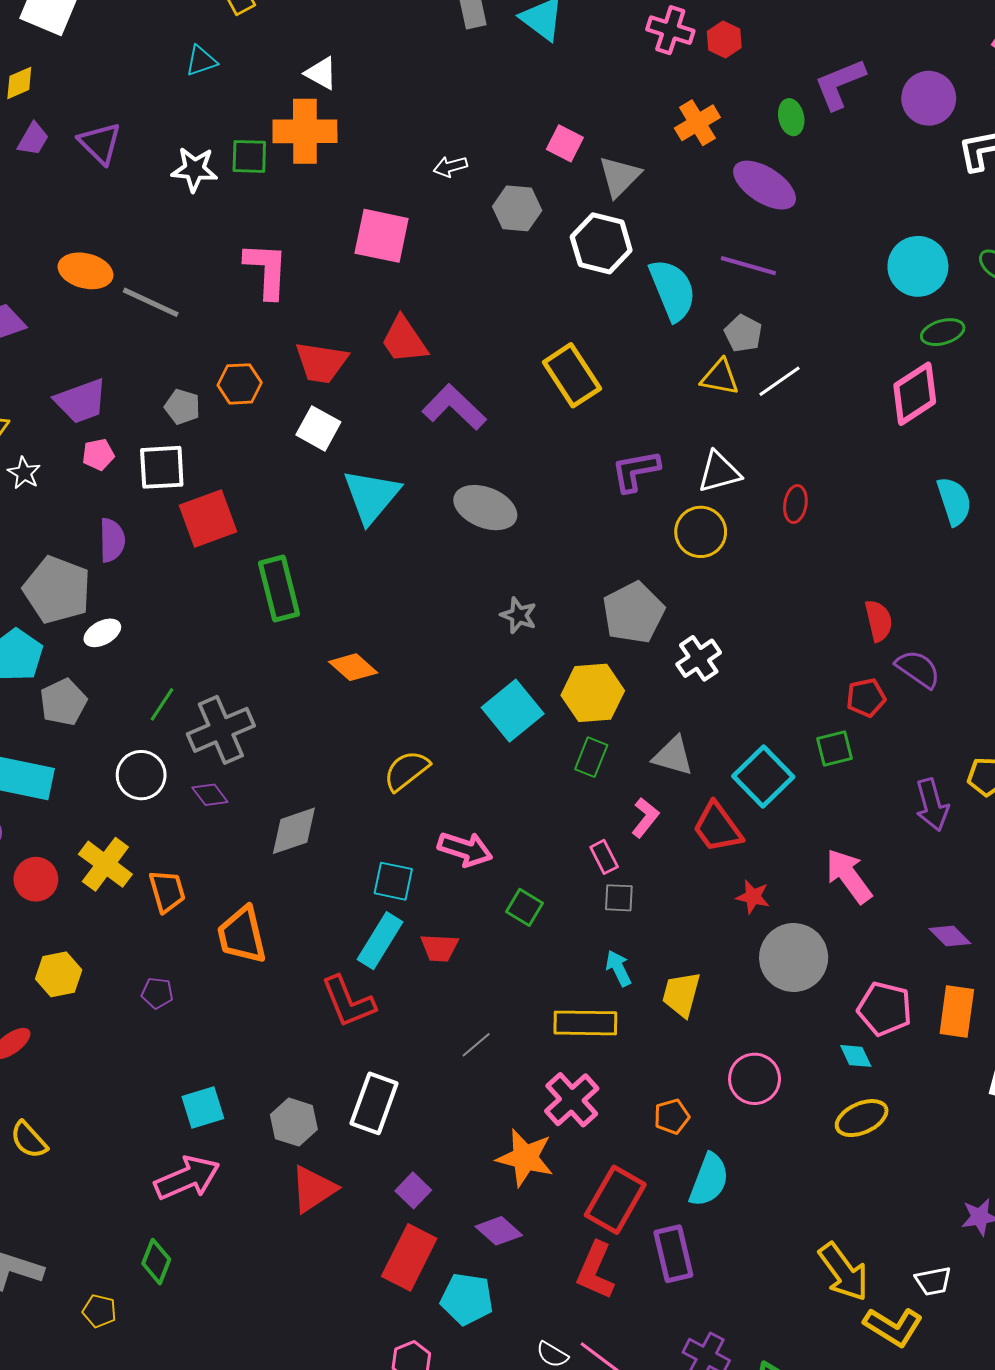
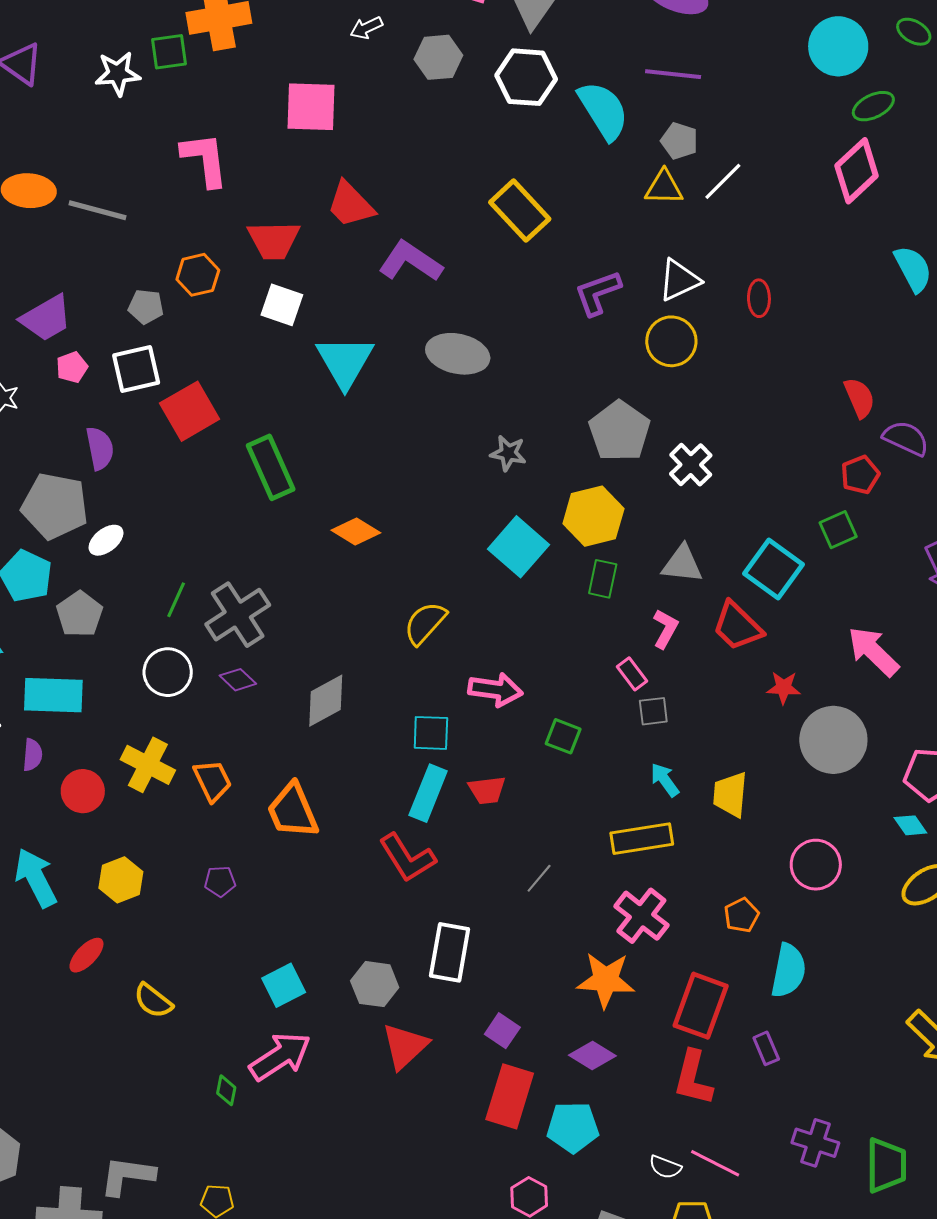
yellow semicircle: (29, 1140) -> (153, 1001), moved
purple rectangle: (673, 1254) -> (766, 1048), size x0.6
green diamond: (156, 1262) -> (226, 1090), moved, size x0.7

